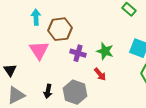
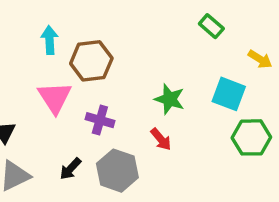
purple cross: (78, 53) -> (100, 120), moved
black arrow: (48, 91) -> (70, 169), turned 32

